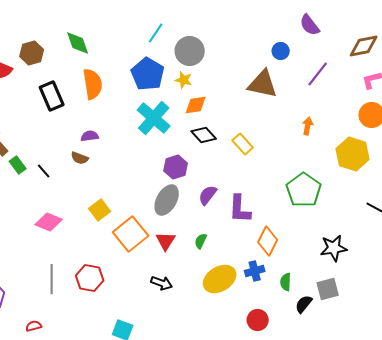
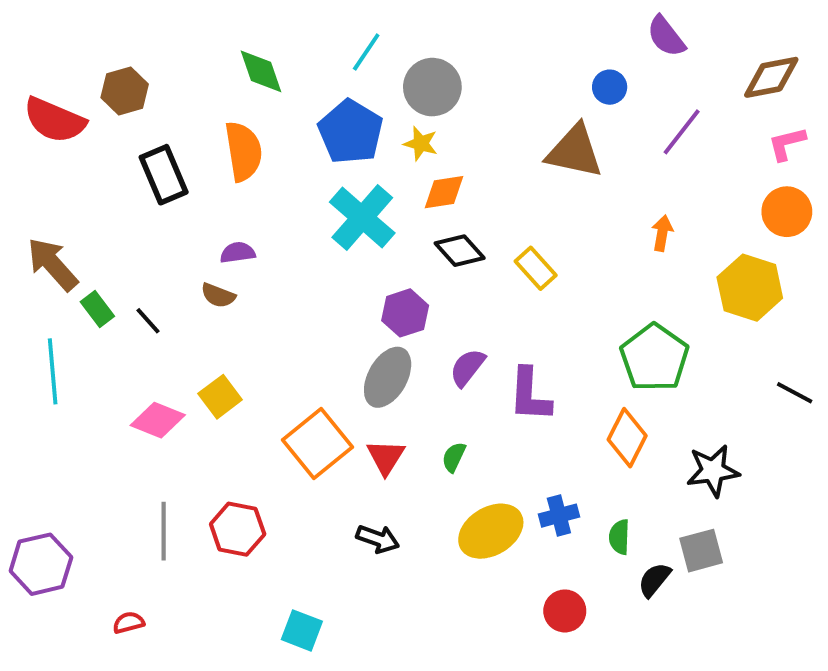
green diamond: (78, 43) -> (261, 71), moved
yellow square: (100, 210) -> (220, 397), moved
orange diamond: (268, 241) -> (627, 438), moved

